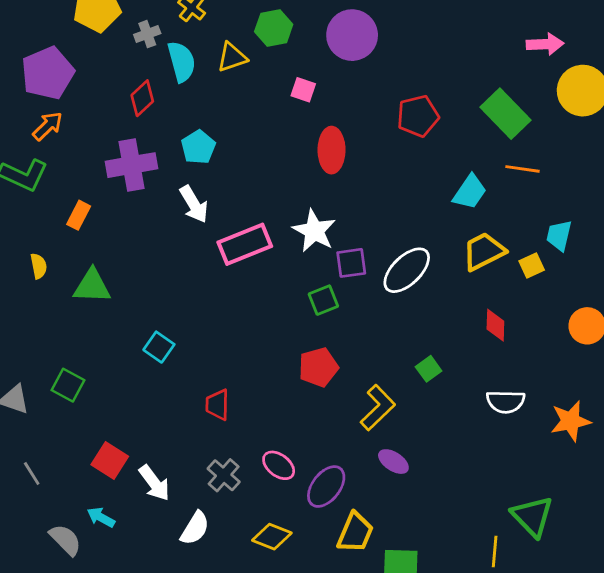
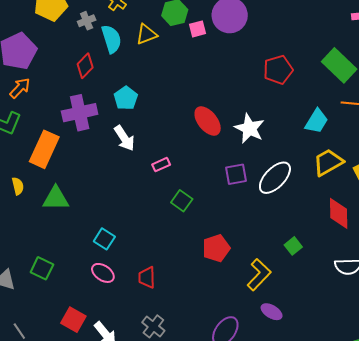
pink square: (303, 90) -> (197, 29), moved, turned -30
red ellipse: (332, 150) -> (208, 121), moved, turned -36
orange rectangle: (79, 215) -> (44, 149), size x1.8
white star: (314, 231) -> (249, 128), moved
pink rectangle: (245, 244) -> (161, 165), size x0.5
green square: (323, 300) -> (182, 201), moved, turned -30
red diamond: (495, 325) -> (339, 213), size x1.4
pink ellipse: (279, 465) -> (103, 273), moved

